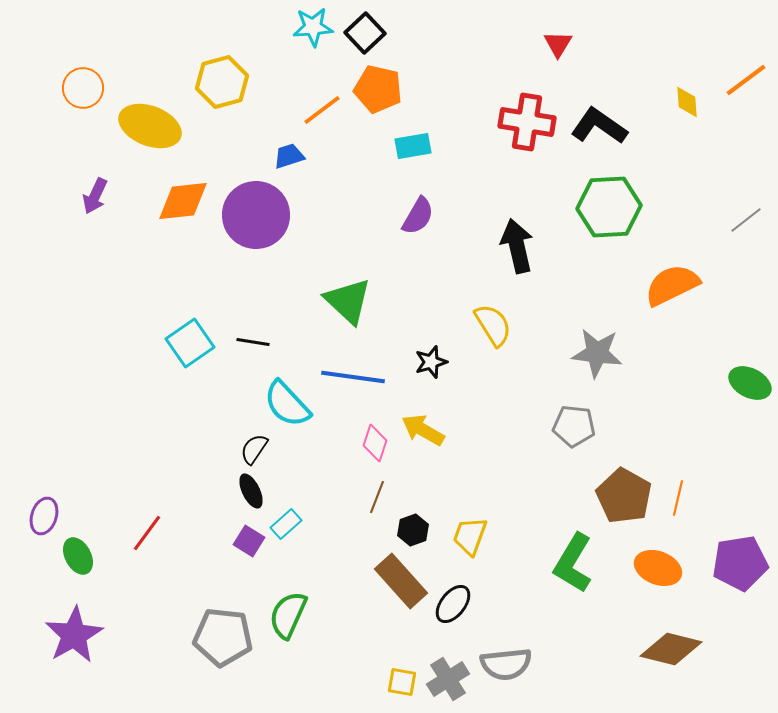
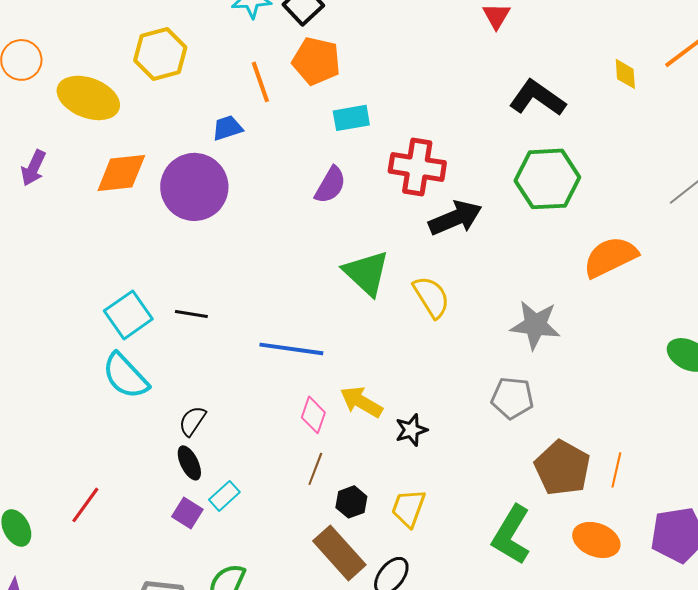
orange line: (322, 110) -> (260, 82), turned -72
red cross: (527, 122) -> (417, 167), moved
purple semicircle: (418, 216) -> (330, 185), moved
black arrow: (517, 246) -> (455, 218), turned 80
green triangle: (348, 301) -> (366, 273), moved
black star: (431, 362) -> (411, 430), moved
cyan semicircle: (287, 404) -> (125, 376), moved

